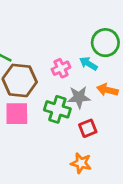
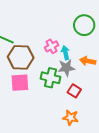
cyan arrow: (88, 64) -> (65, 53), moved, turned 48
red square: (88, 128) -> (74, 91), turned -32

